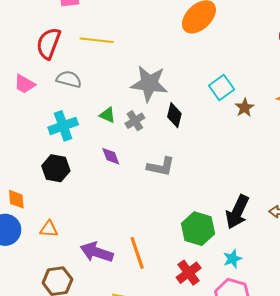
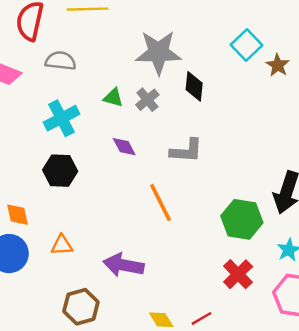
orange line: (137, 253) -> (161, 203), moved

